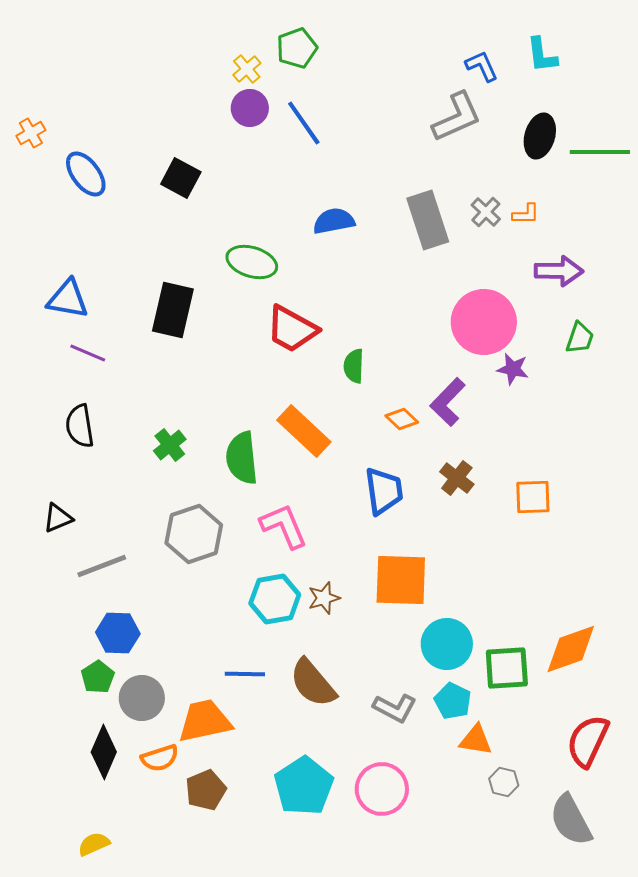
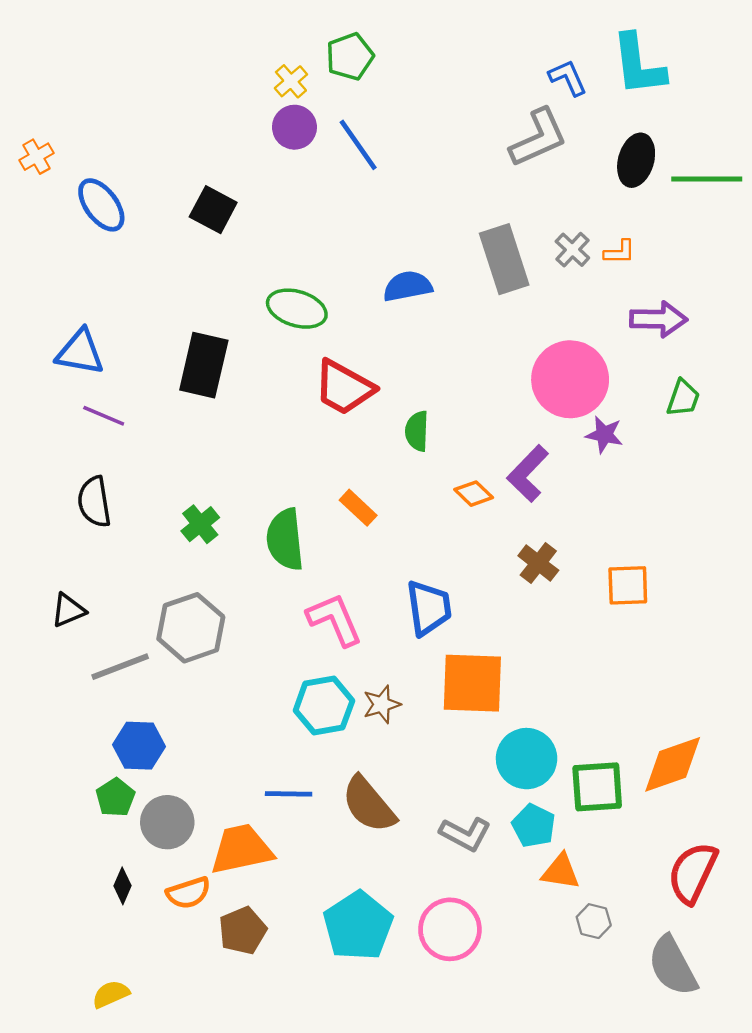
cyan L-shape: (542, 55) -> (638, 65), size x1.5
blue semicircle: (334, 221) -> (408, 286), moved
orange rectangle: (304, 431) -> (358, 508), size x0.6
blue trapezoid: (384, 491) -> (429, 608), moved
gray hexagon: (194, 534) -> (191, 628), moved
black diamond: (104, 752) -> (123, 886), size x0.6

